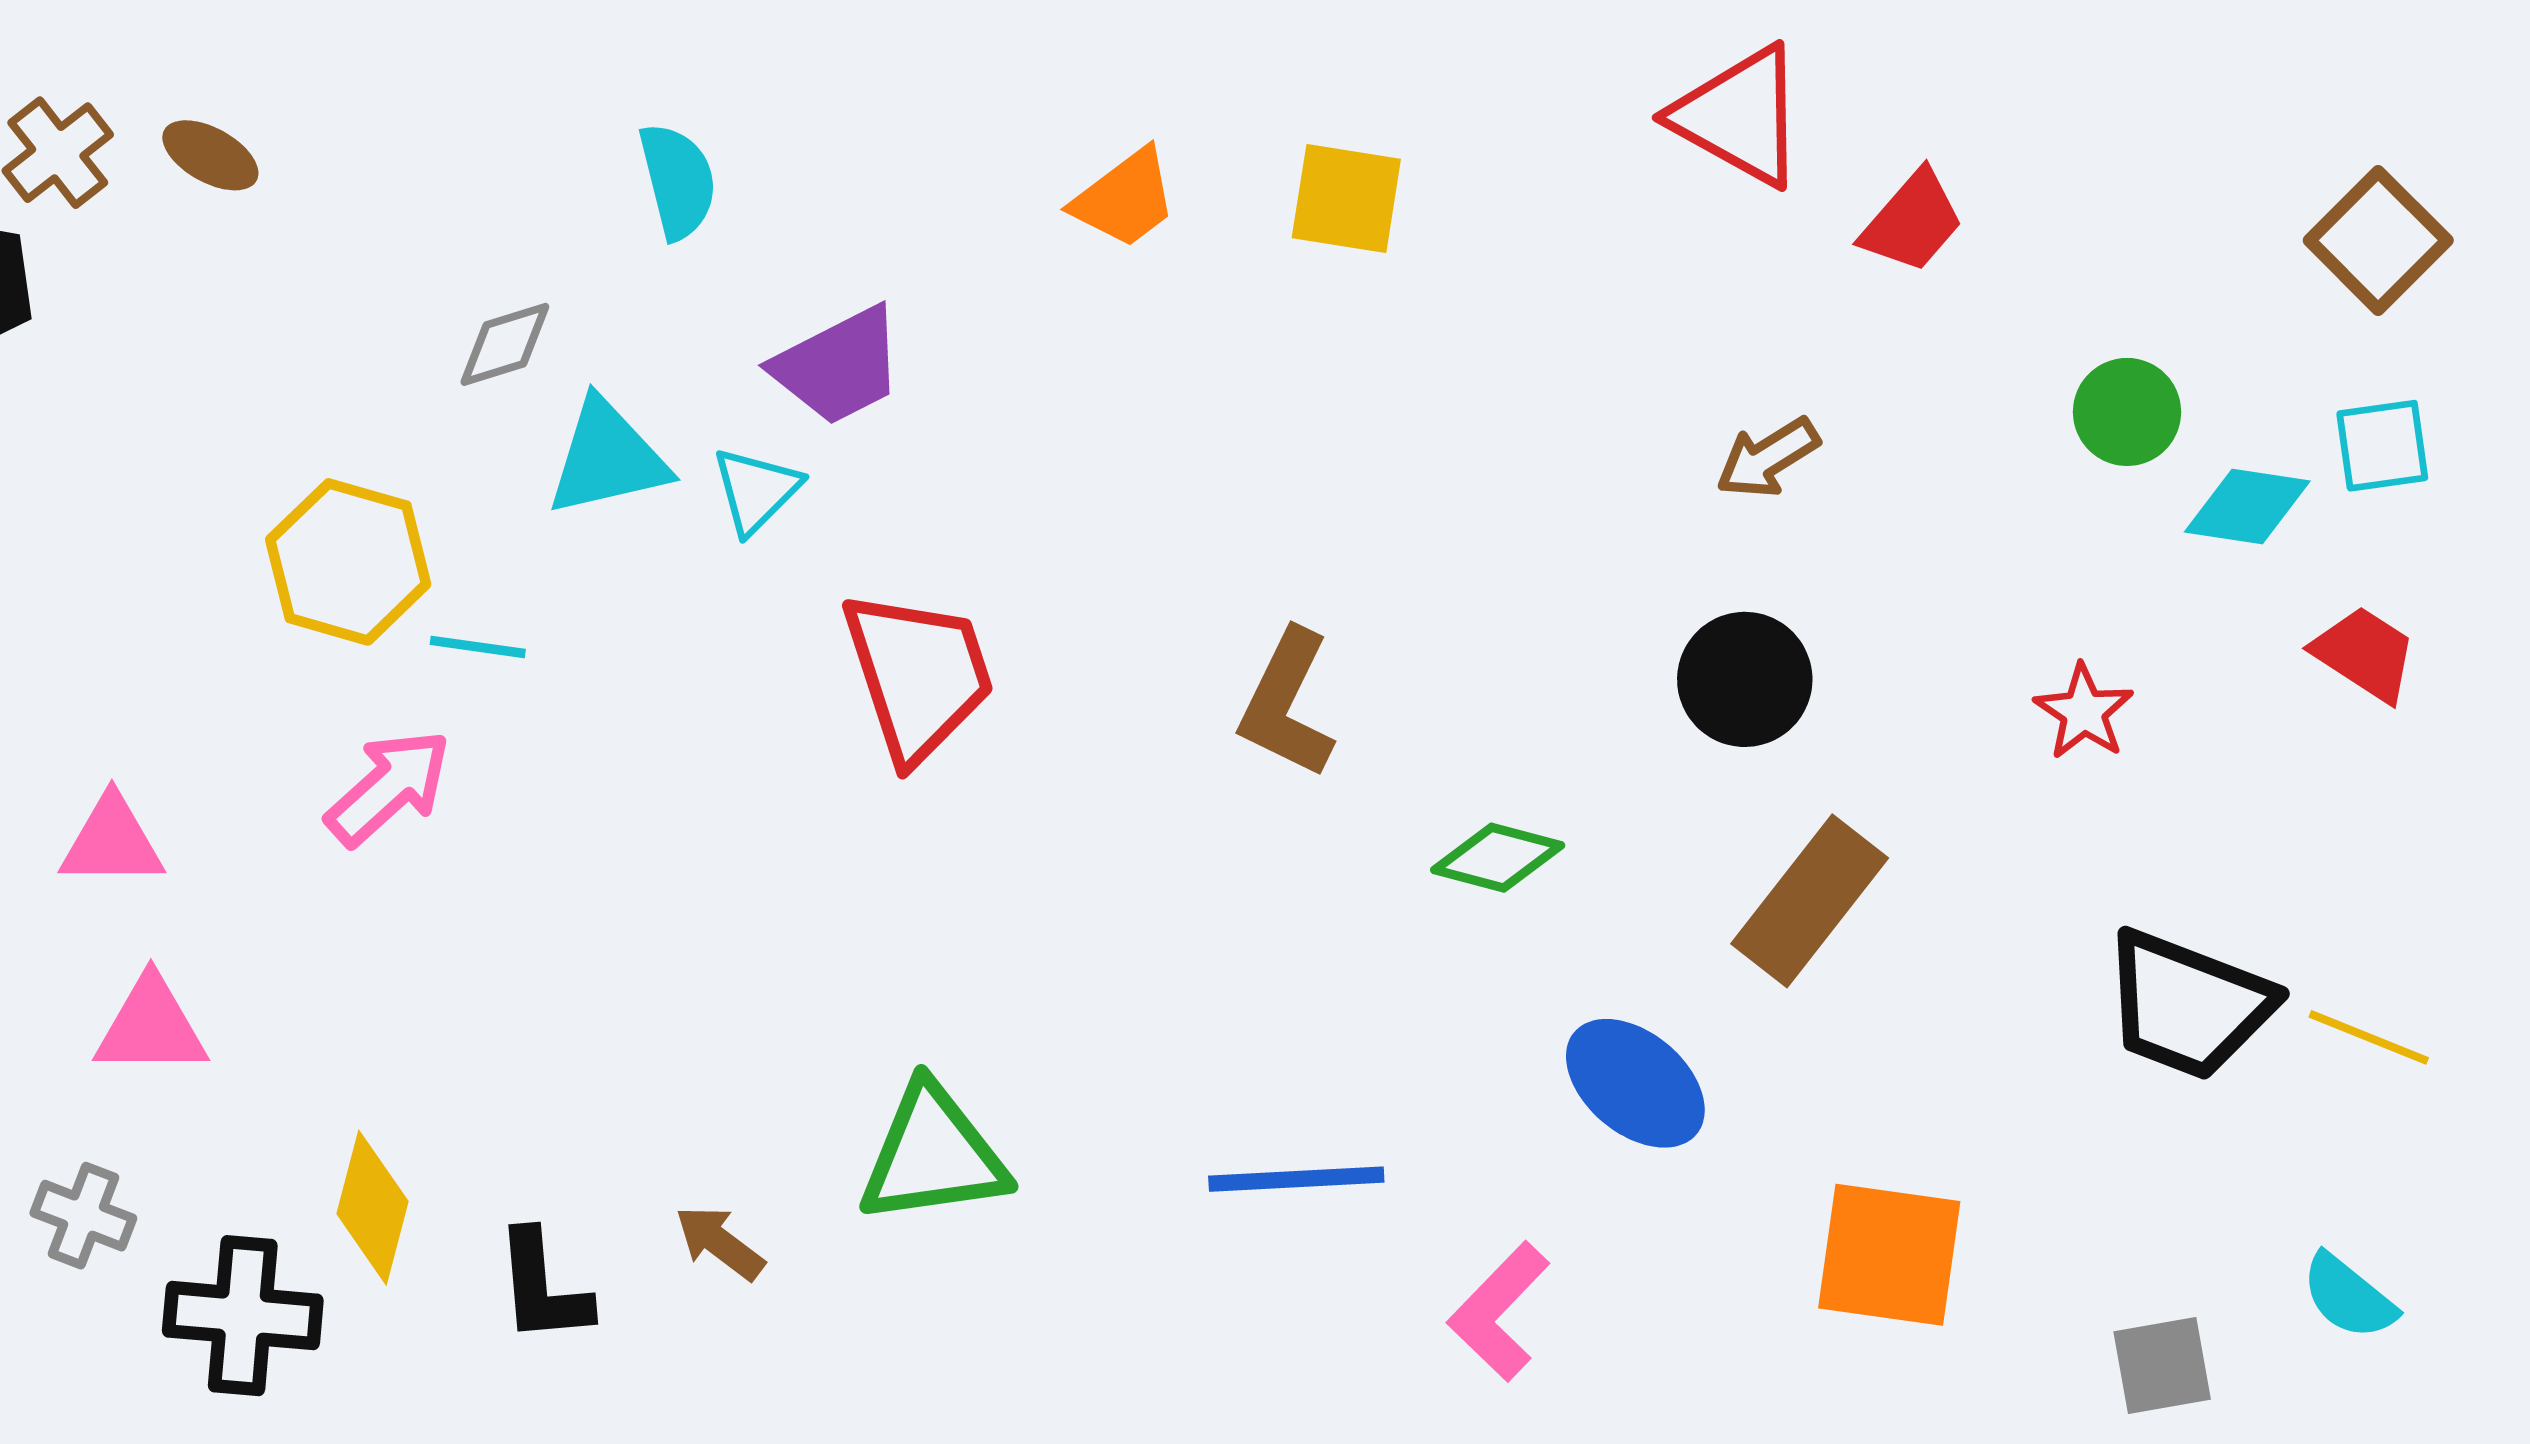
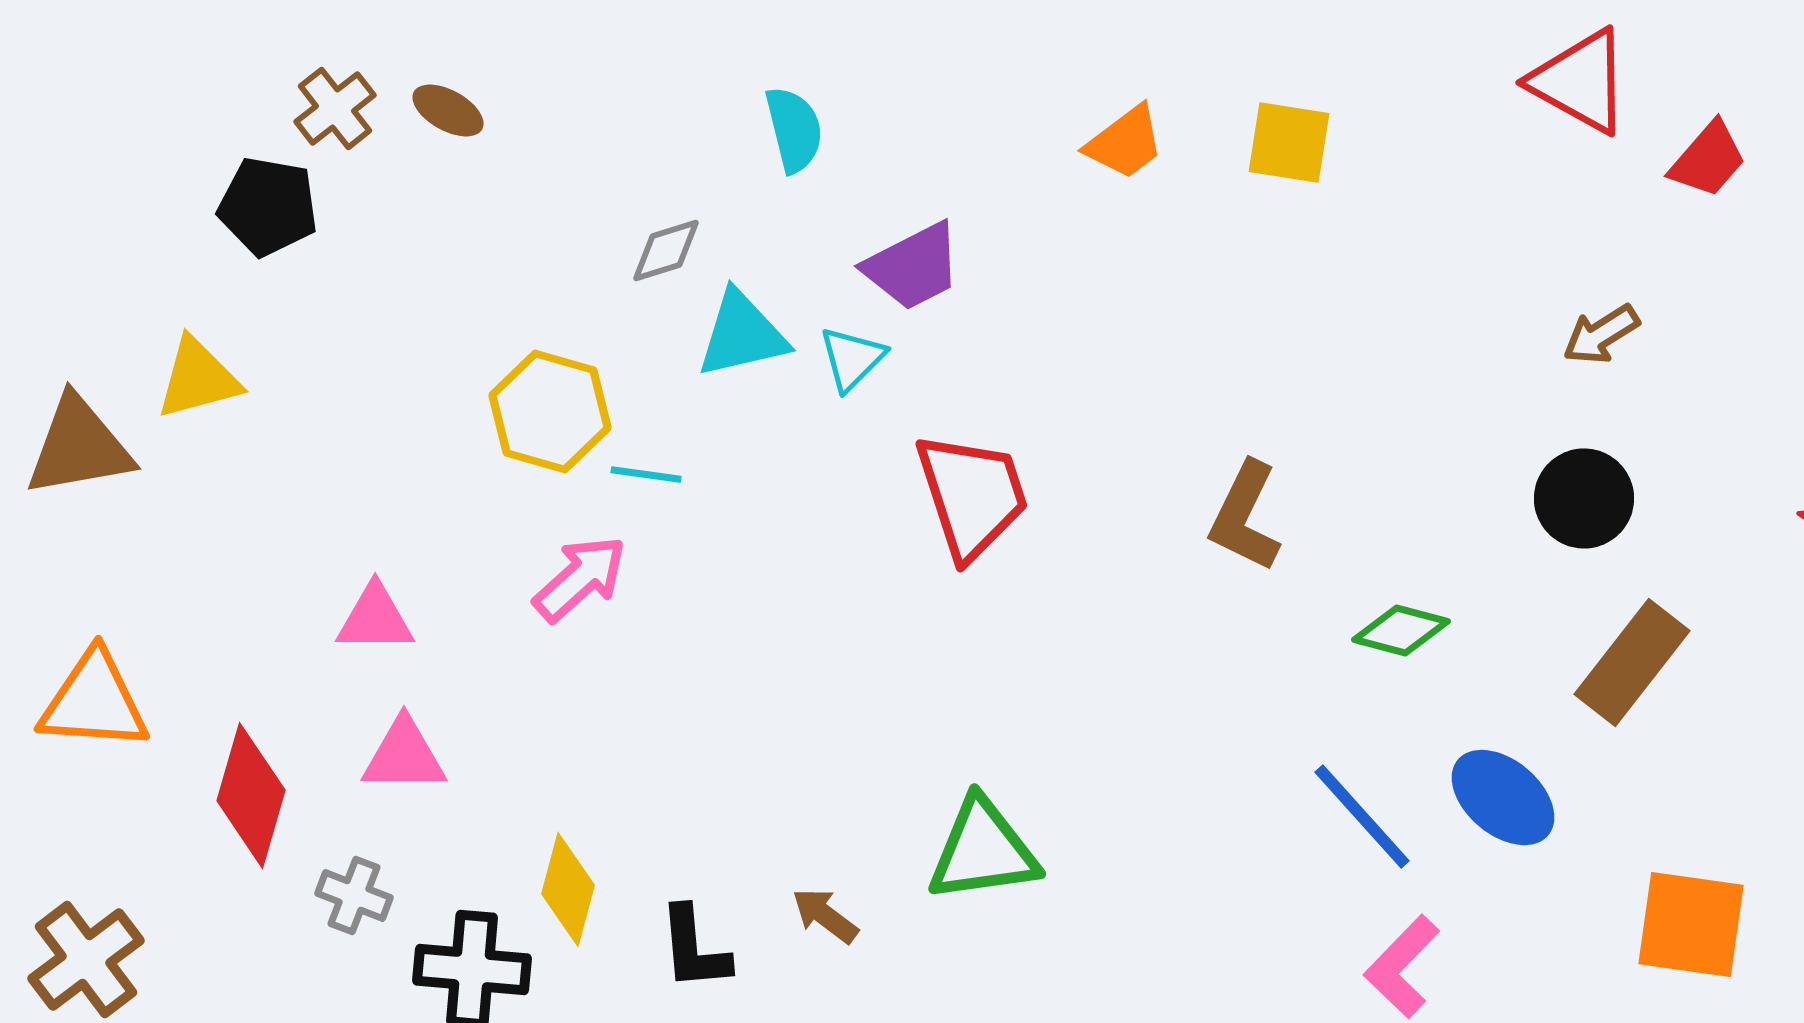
blue line: (1296, 1179) -> (1362, 816), moved, turned 51

